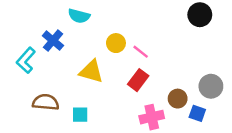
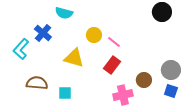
blue square: (197, 113) -> (171, 91), moved

